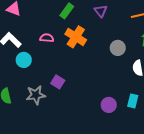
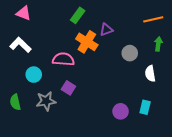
purple triangle: (101, 11) -> (106, 30), moved, turned 48
pink semicircle: (47, 38) -> (63, 59), moved, size x1.5
cyan circle: (24, 60) -> (34, 75), moved

